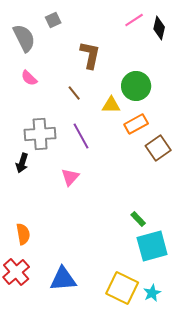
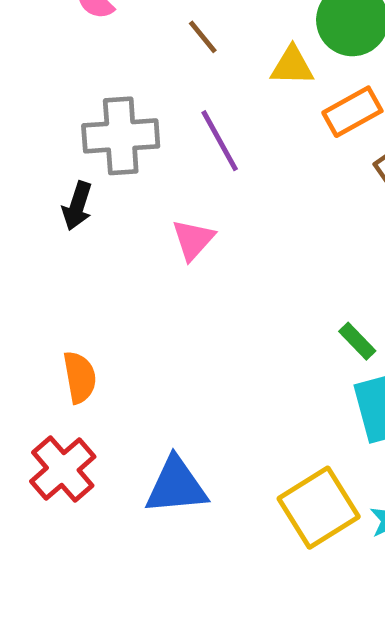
yellow square: (122, 288) -> (319, 508), turned 32

